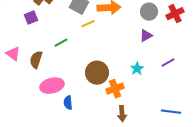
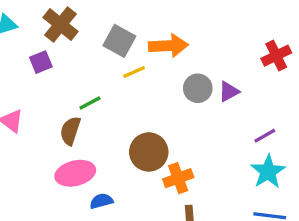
gray circle: (149, 12) -> (198, 88), moved
brown semicircle: (36, 60) -> (70, 131), moved
cyan star: (137, 69) -> (268, 172), moved, size x1.5
blue semicircle: (68, 103) -> (101, 201), turned 80

